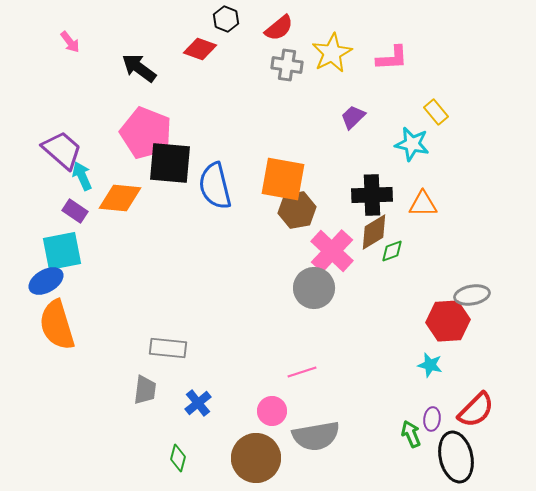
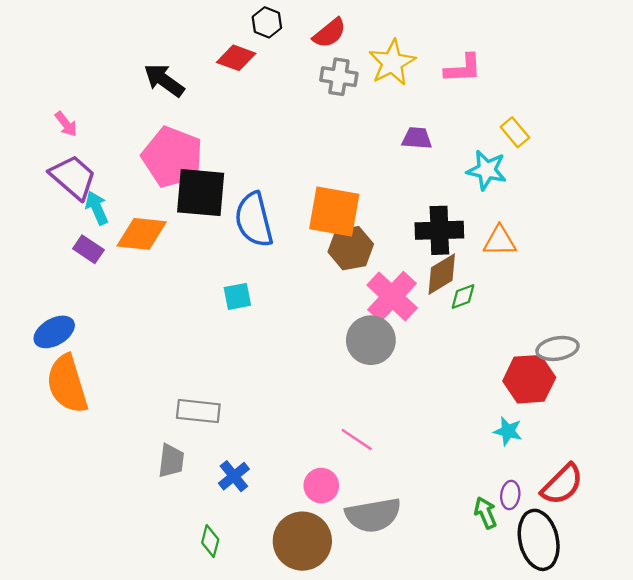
pink arrow: (70, 42) -> (66, 124), moved
purple trapezoid: (353, 117) -> (417, 138), turned 48
cyan square: (62, 251) -> (237, 296), moved, size x0.6
pink line: (302, 372) -> (357, 439), turned 52

